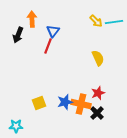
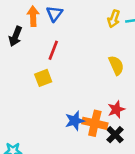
yellow arrow: (96, 21) -> (114, 19), turned 64
blue triangle: (53, 31) -> (55, 14), moved
yellow square: (39, 103) -> (43, 78), moved

